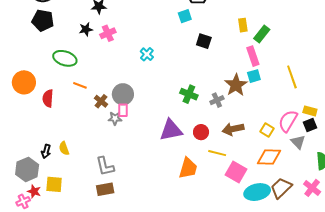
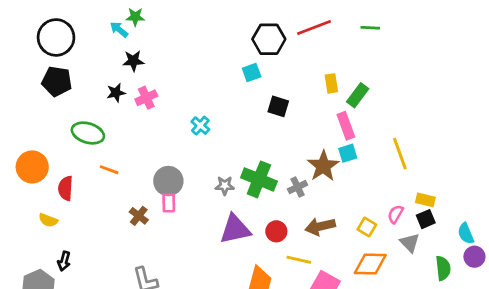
green cross: (189, 94) -> (259, 179), size x1.4
brown cross: (101, 101) -> (139, 216), moved
gray star: (115, 118) -> (225, 186), moved
pink semicircle: (288, 121) -> (395, 214), size x0.6
yellow semicircle: (64, 148) -> (48, 220), moved, turned -48

